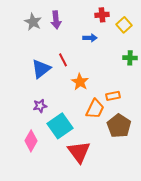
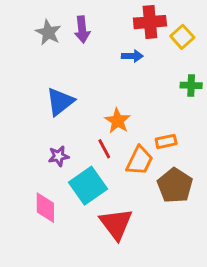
red cross: (102, 15) -> (150, 22), size x1.5
red line: (63, 60) -> (104, 149), moved
pink diamond: (31, 141) -> (45, 208), turned -30

